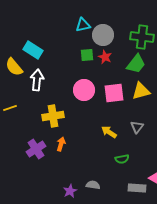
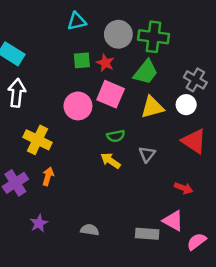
gray circle: (103, 35) -> (118, 34), moved
pink square: (114, 93) -> (111, 94), moved, turned 30
yellow cross: (53, 116) -> (38, 140), turned 35
green semicircle: (122, 159) -> (116, 136), moved
purple star: (70, 191) -> (39, 223), moved

